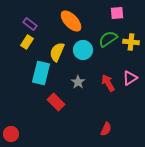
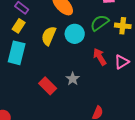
cyan rectangle: (41, 73) -> (17, 53), moved
gray star: (78, 82) -> (73, 79), moved
red arrow: (108, 83) -> (100, 57), moved

